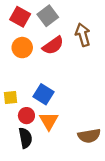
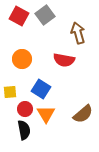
red semicircle: (53, 45) -> (64, 60), moved, turned 45
orange circle: (22, 48) -> (22, 59), moved
brown semicircle: (89, 136) -> (83, 114), moved, turned -30

